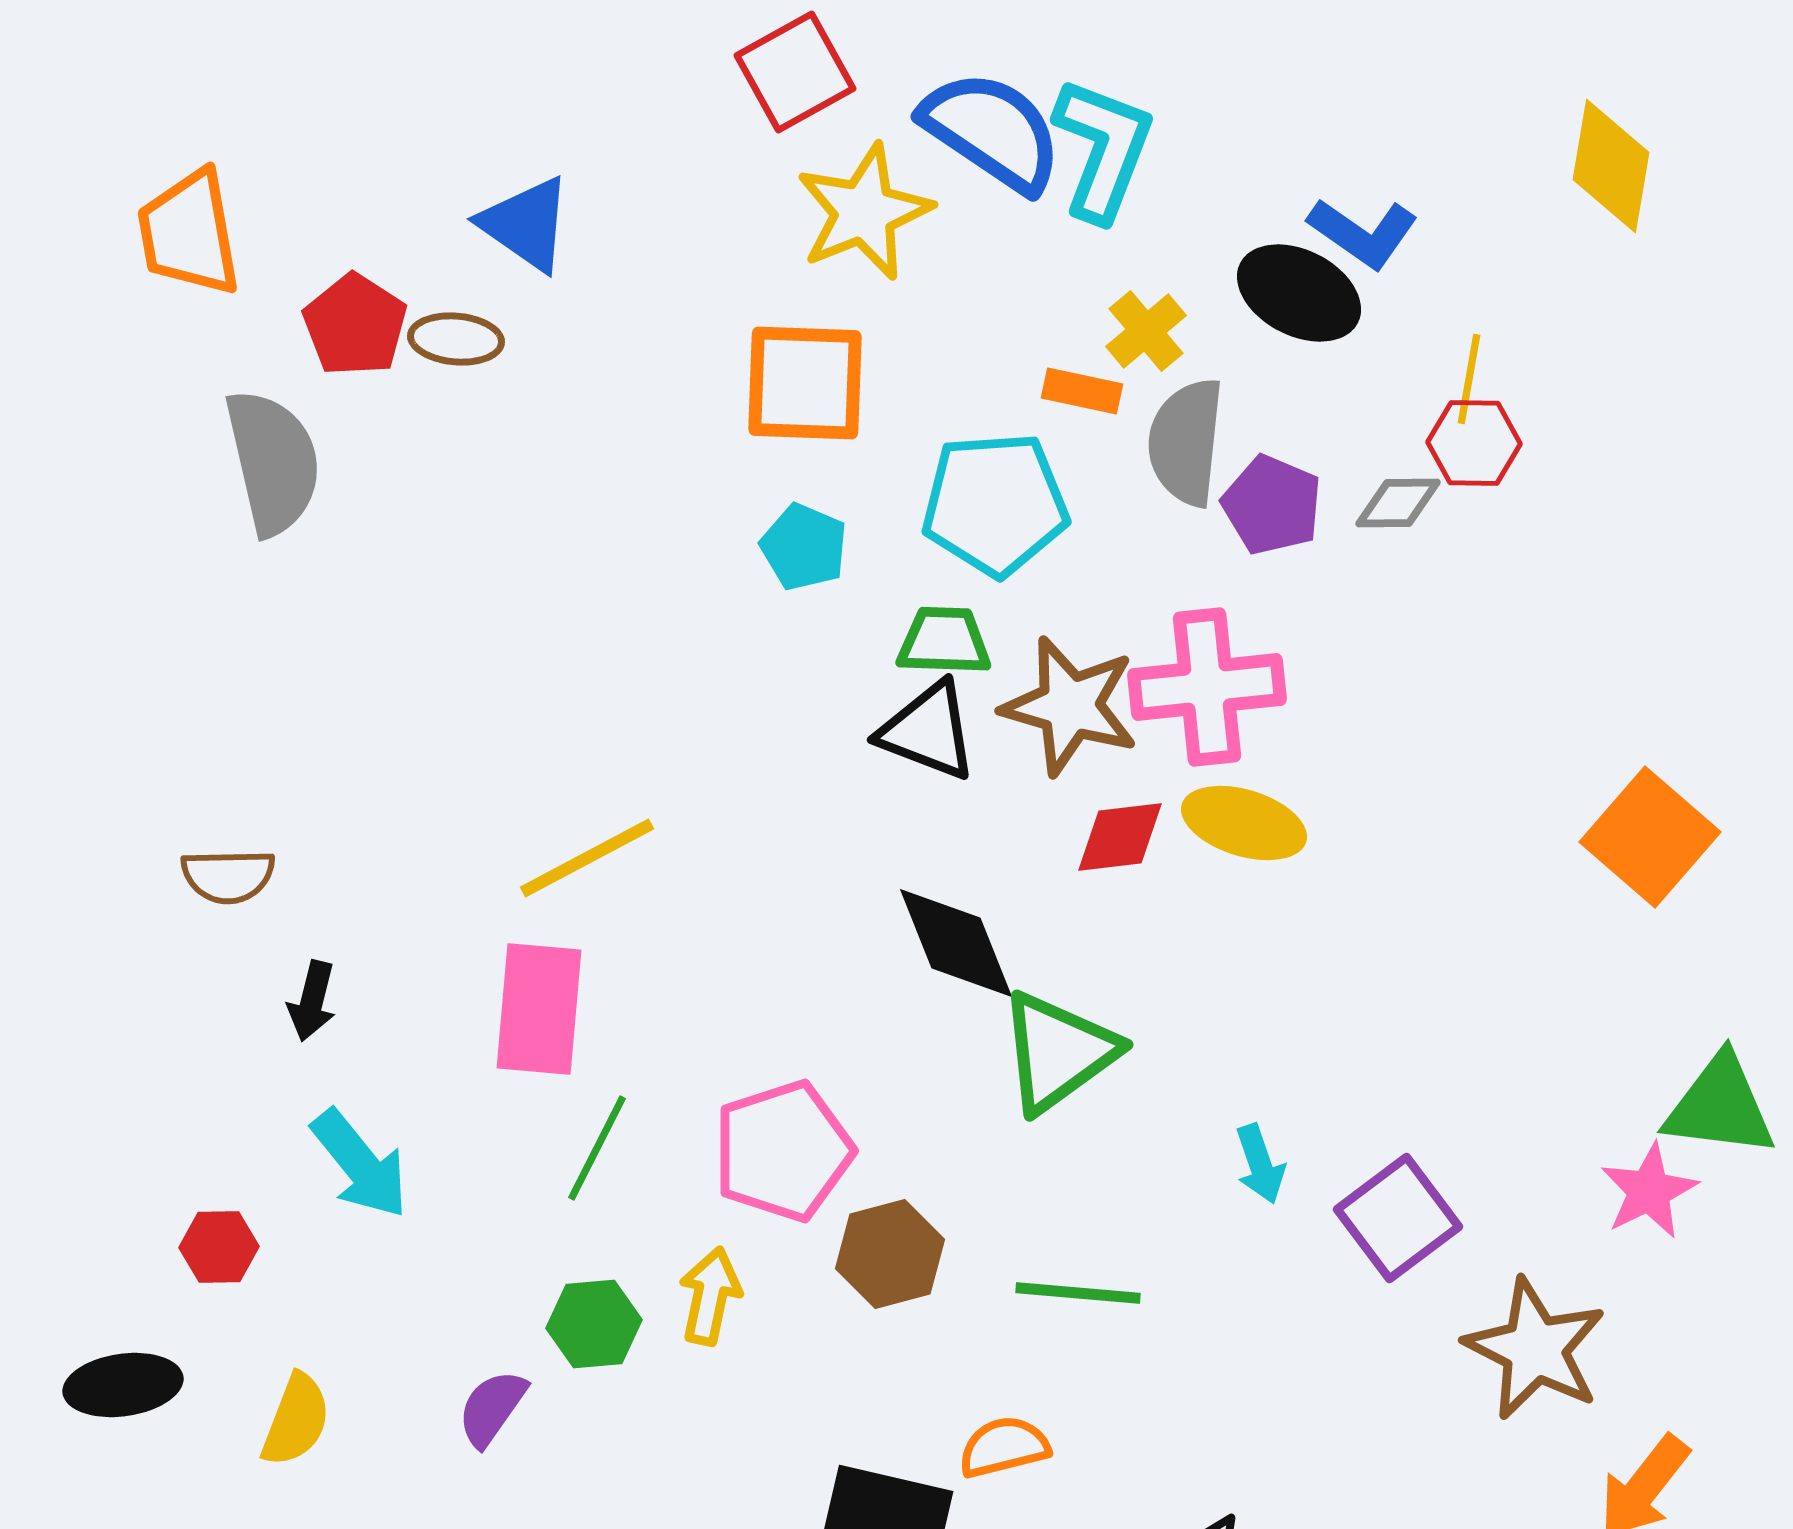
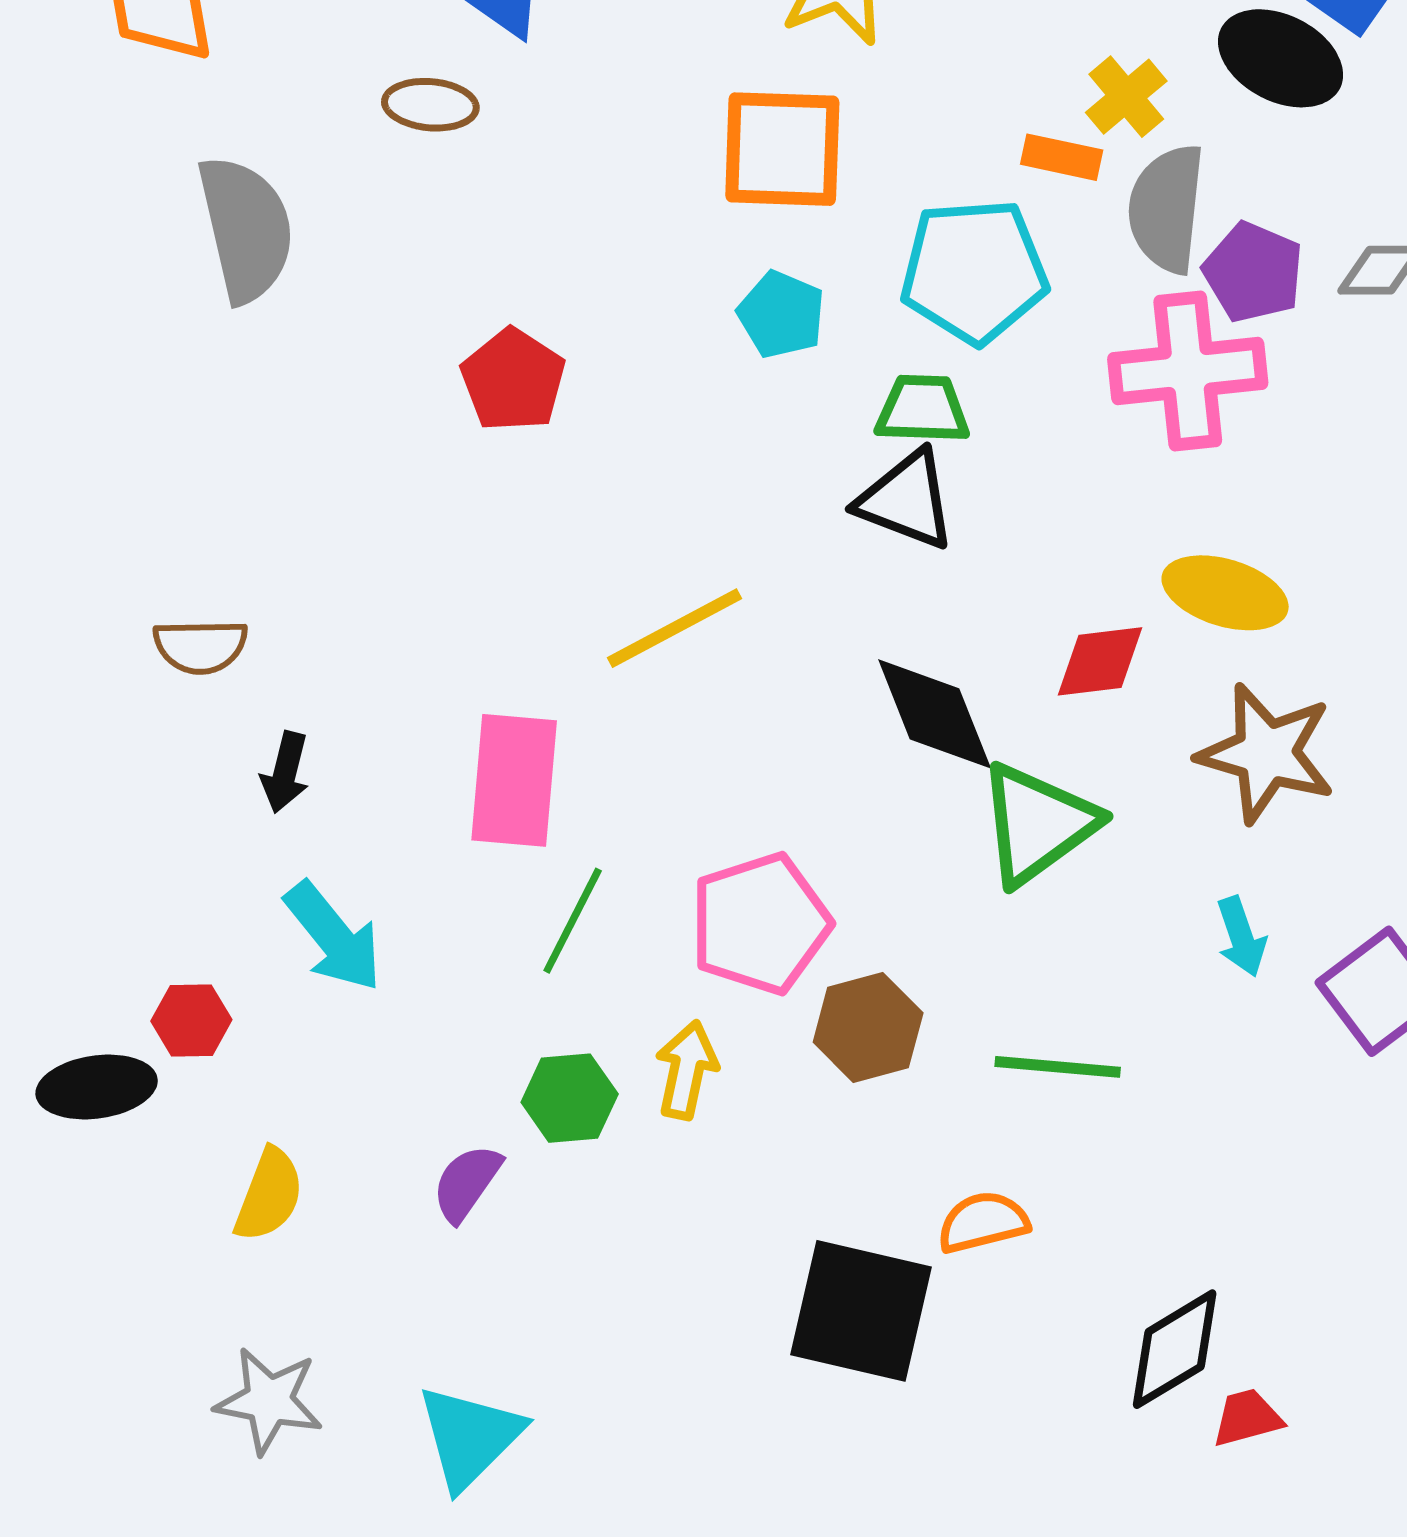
red pentagon: (355, 325) -> (513, 380), moved
pink cross: (1207, 687) -> (1188, 371), moved
brown star: (1070, 706) -> (1266, 753), moved
red diamond: (1120, 837) -> (1100, 661), moved
yellow line: (587, 858) -> (674, 628), moved
black ellipse: (123, 1385) -> (97, 1087), moved

